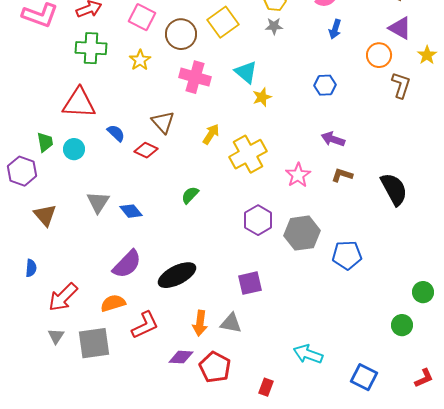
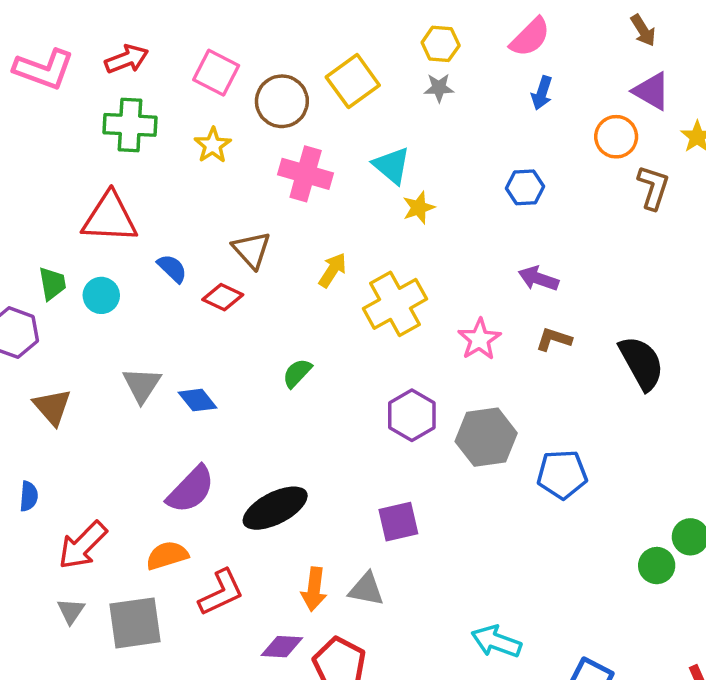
green circle: (402, 325) -> (657, 566), moved

